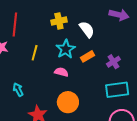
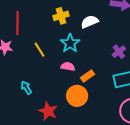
white semicircle: (87, 29) -> (90, 22), turned -72
yellow line: (35, 53) -> (39, 50), turned -42
orange rectangle: (88, 56) -> (88, 76), moved

